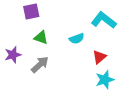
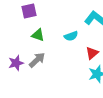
purple star: (13, 55) -> (16, 63), moved

